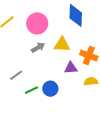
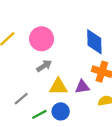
blue diamond: (76, 15) -> (94, 42), moved
yellow triangle: (62, 45) -> (58, 87), moved

